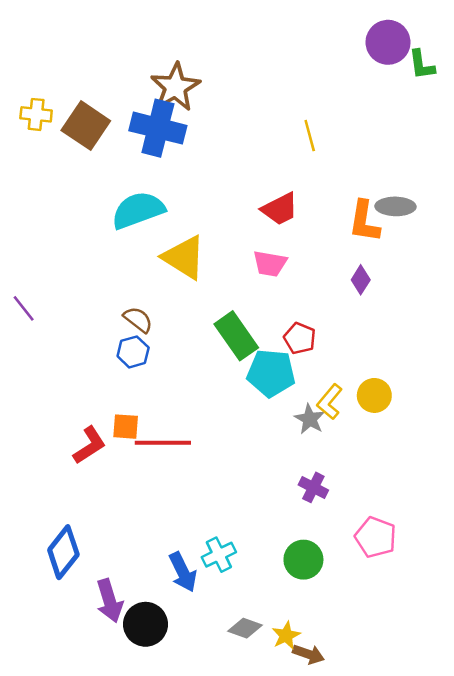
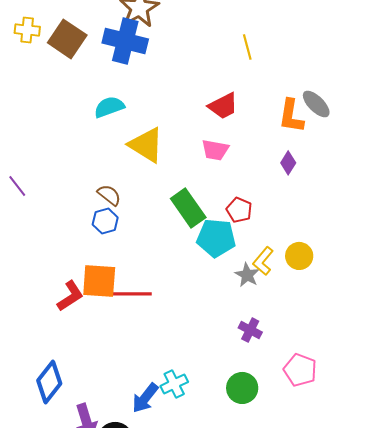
gray ellipse: (395, 206) -> (316, 104), turned 44
cyan semicircle: (138, 210) -> (109, 107), size x0.7
orange square: (126, 427) -> (99, 281), size x1.6
blue arrow: (183, 572) -> (145, 398), turned 64

